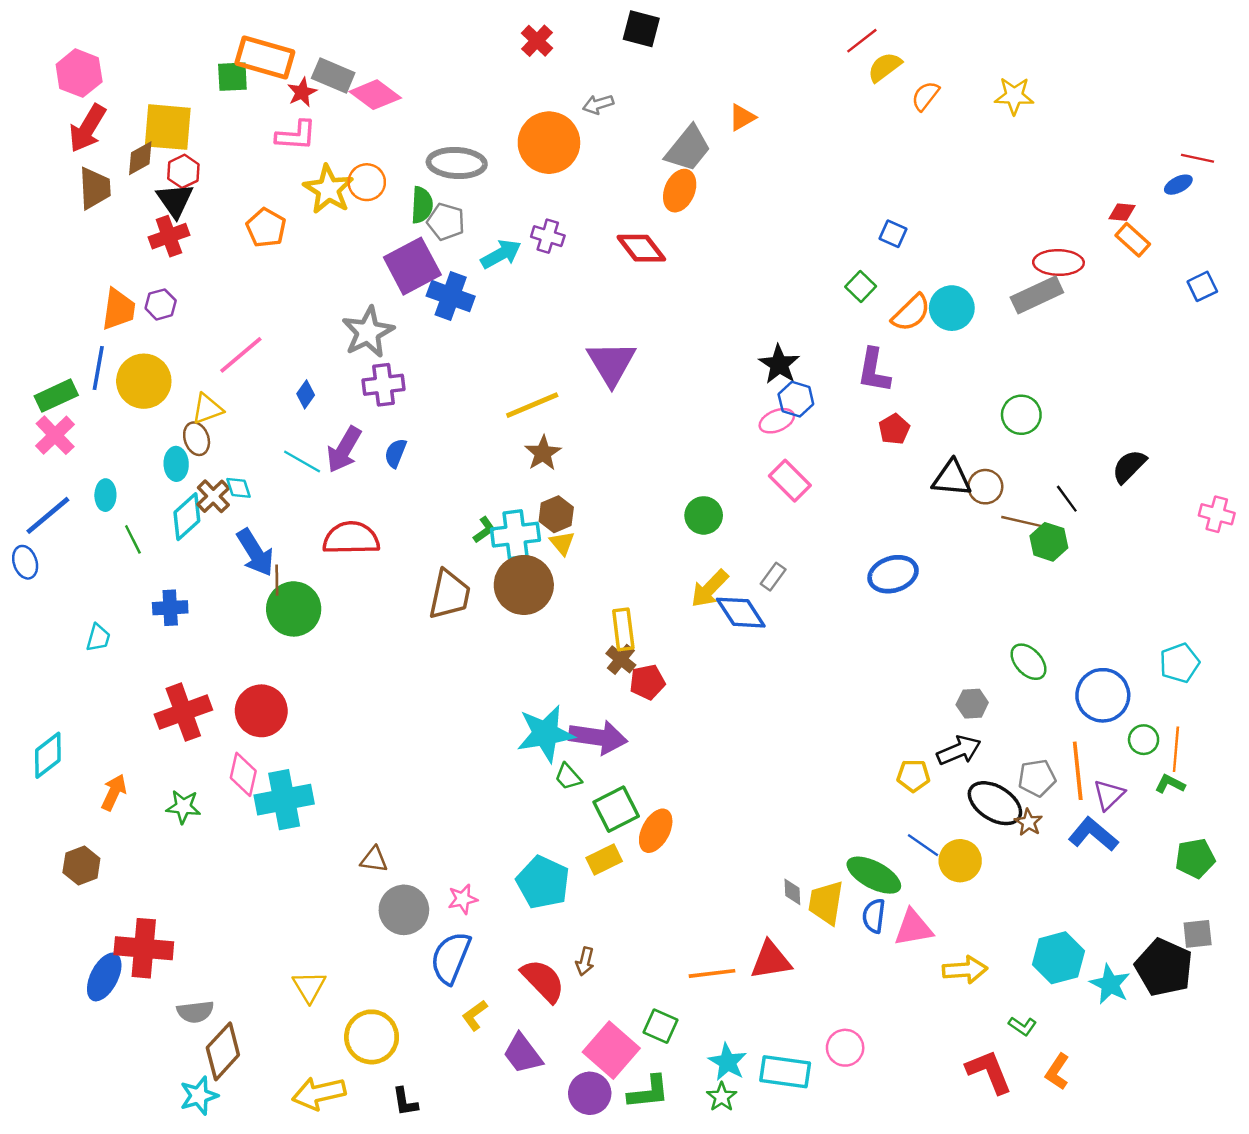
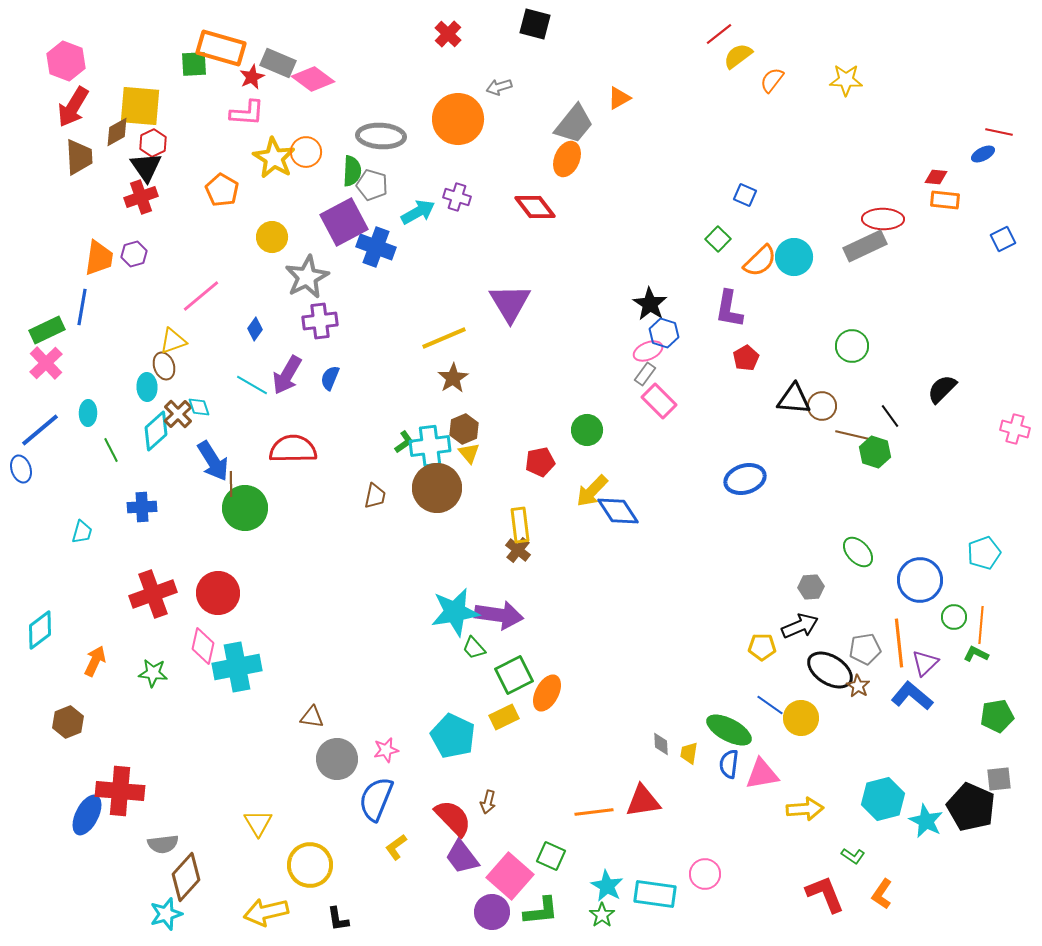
orange rectangle: (1133, 240) -> (945, 200), turned -36
yellow circle: (144, 381) -> (272, 237), moved, size x0.7
gray rectangle: (773, 577) -> (645, 374), moved
brown trapezoid: (449, 595) -> (375, 496), size x0.6
red pentagon: (647, 682) -> (540, 462), moved
yellow trapezoid: (826, 903) -> (689, 753), size x0.6
purple trapezoid: (523, 1054) -> (462, 857), moved

